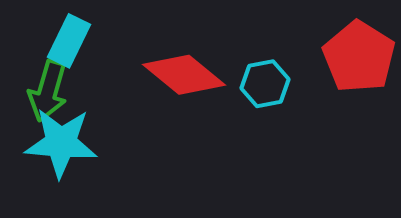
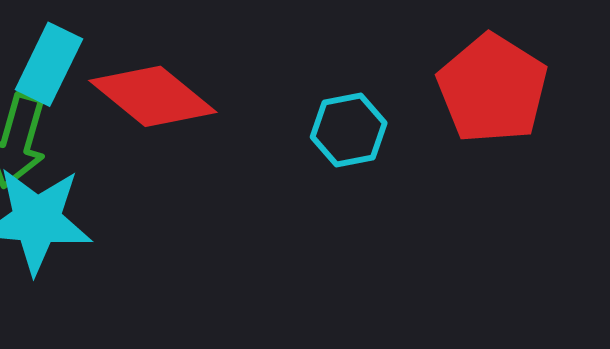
red diamond: (184, 75) -> (153, 96), moved

